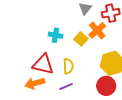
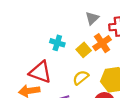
yellow semicircle: (68, 66) -> (81, 78), moved, turned -133

